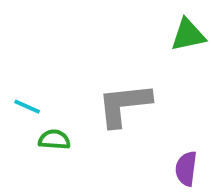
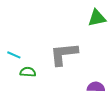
purple semicircle: (186, 169) -> (96, 87), turned 84

